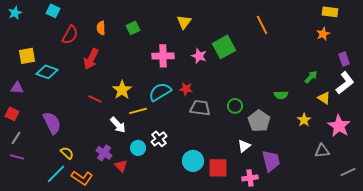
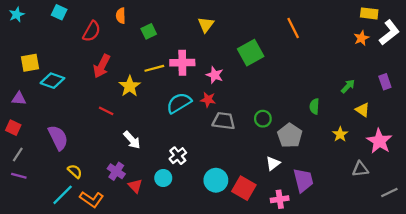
orange semicircle: (101, 28) -> (121, 16), moved
red semicircle: (70, 35) -> (92, 31), moved
pink star: (199, 56) -> (215, 75), moved
purple rectangle: (344, 59) -> (385, 82), moved
white L-shape: (345, 83) -> (389, 32), moved
yellow star: (122, 90) -> (130, 86), moved
green semicircle: (281, 95) -> (314, 106), turned 96
yellow line: (138, 111) -> (154, 68), moved
cyan circle: (138, 148) -> (163, 178), moved
red square: (218, 168) -> (244, 188), turned 30

